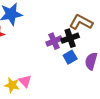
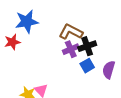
brown L-shape: (81, 22) -> (71, 32), moved

